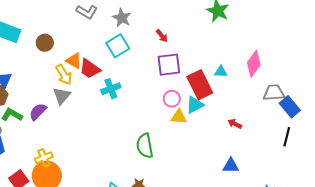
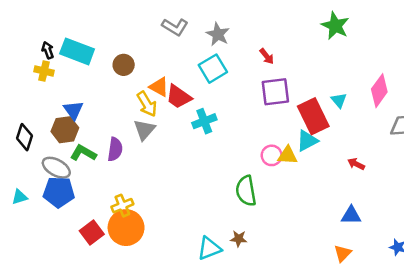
cyan triangle: (221, 72) -> (339, 100), turned 48
pink circle: (172, 99) -> (272, 155), moved
purple semicircle: (38, 112) -> (115, 149), turned 144

